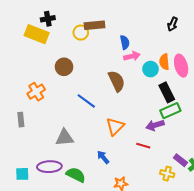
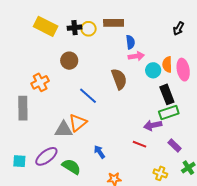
black cross: (48, 19) -> (75, 28), moved
brown rectangle: (95, 25) -> (114, 23), moved
gray rectangle: (21, 120) -> (23, 108), size x1.6
orange triangle: (115, 126) -> (78, 123), moved
purple rectangle: (180, 160) -> (175, 146), moved
purple ellipse: (49, 167) -> (46, 156), turned -40

